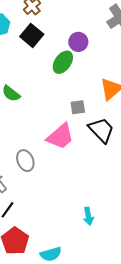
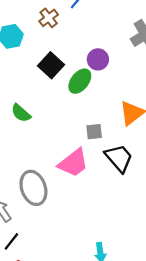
black square: (32, 35) -> (51, 65), moved
gray ellipse: (25, 161) -> (33, 188), size x1.4

